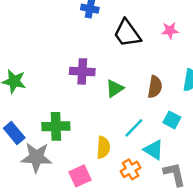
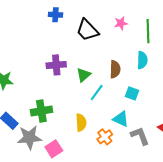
cyan line: (134, 128) -> (97, 93), moved
pink square: (80, 176) -> (54, 149), moved

